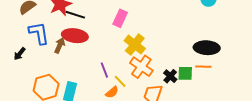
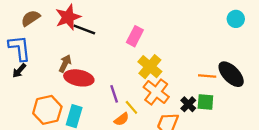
blue L-shape: (39, 33) -> (20, 48), moved
red ellipse: (75, 36) -> (79, 78), moved
black ellipse: (207, 48) -> (231, 74), turned 40
orange line: (203, 67) -> (207, 76), moved

